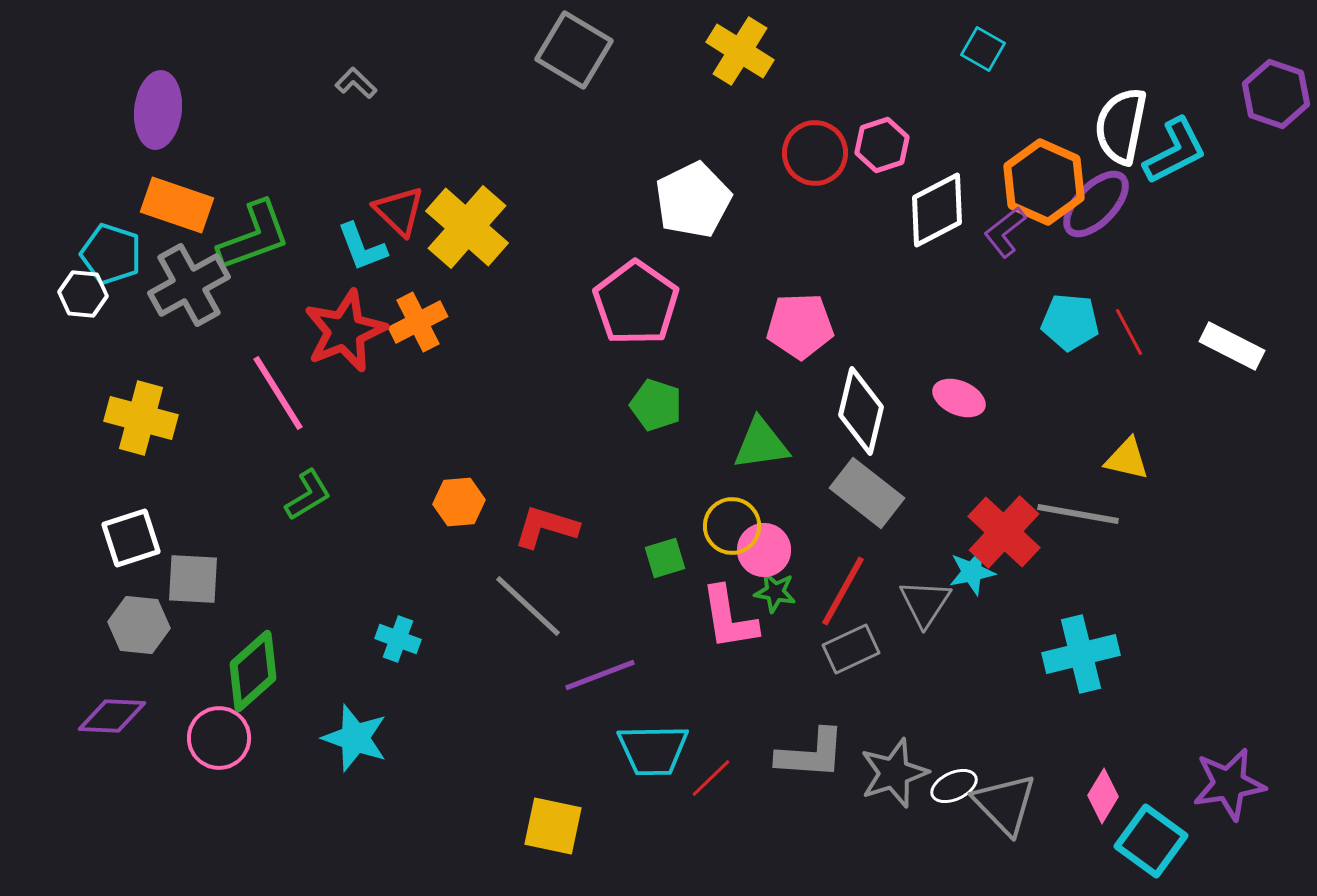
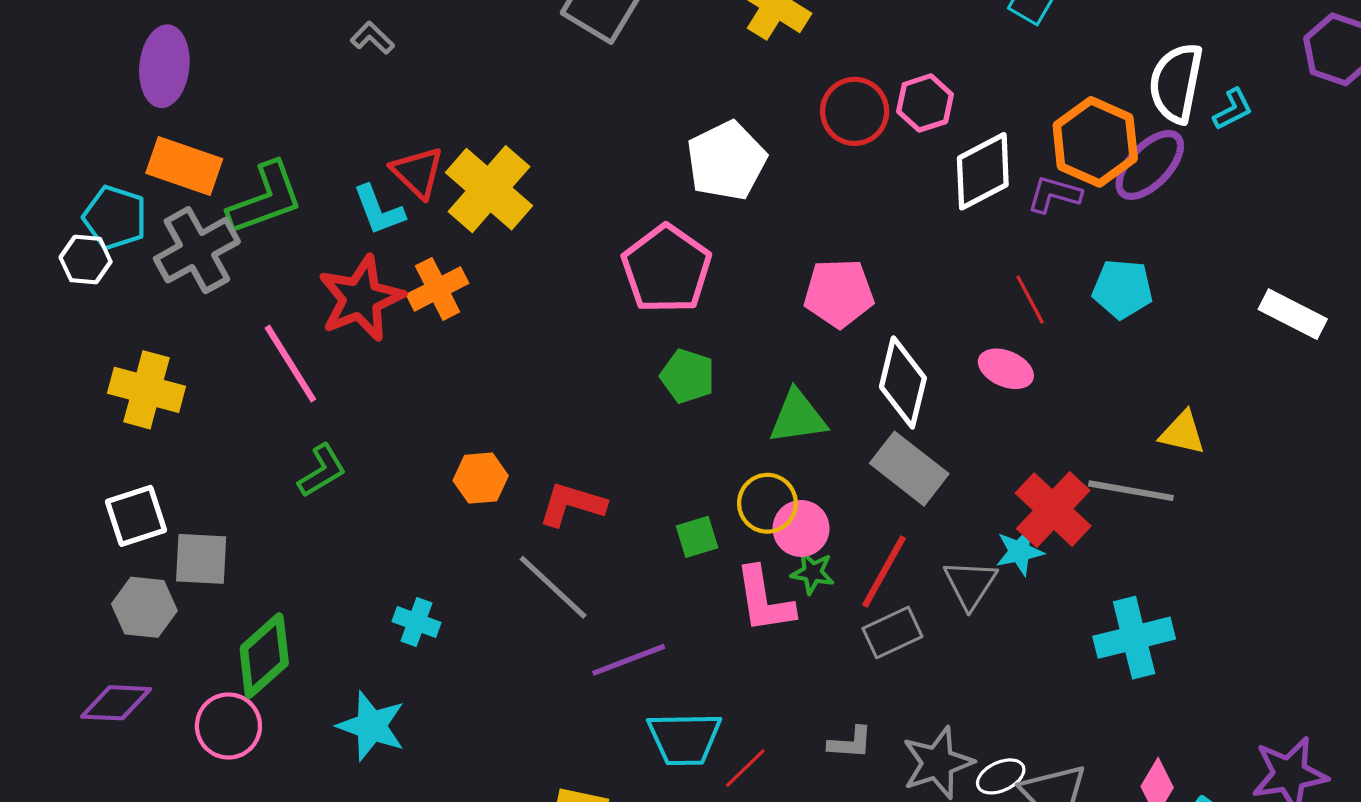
cyan L-shape: (1175, 151) -> (1233, 109), size x0.6
purple L-shape: (1005, 232) -> (1054, 194), turned 54
red line: (1129, 332) -> (1030, 299), moved
gray L-shape: (811, 754) -> (850, 743), size x0.6

